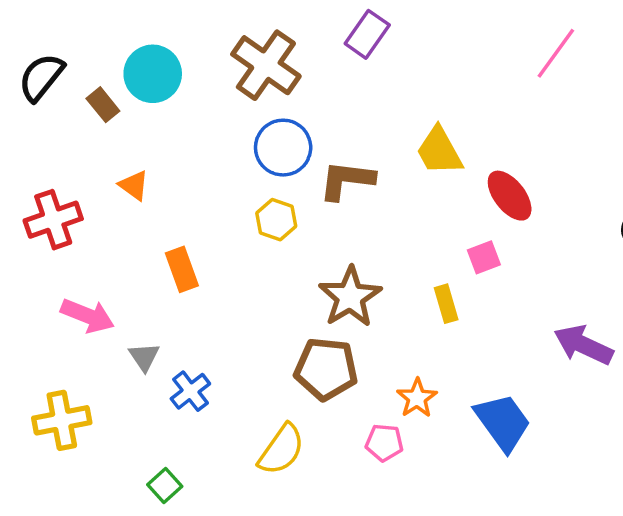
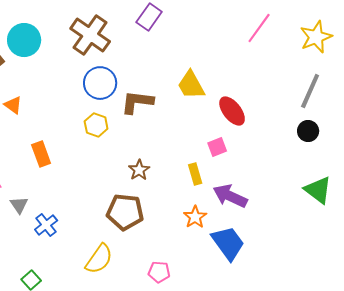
brown star: (350, 297) -> (139, 170), size x0.6
purple arrow: (583, 345) -> (230, 196), moved
orange star: (417, 398) -> (195, 217), moved
pink pentagon: (384, 443) -> (159, 272), moved

